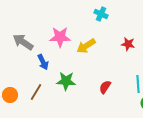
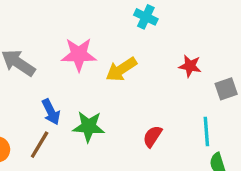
blue arrow: (43, 62) -> (51, 112), moved

